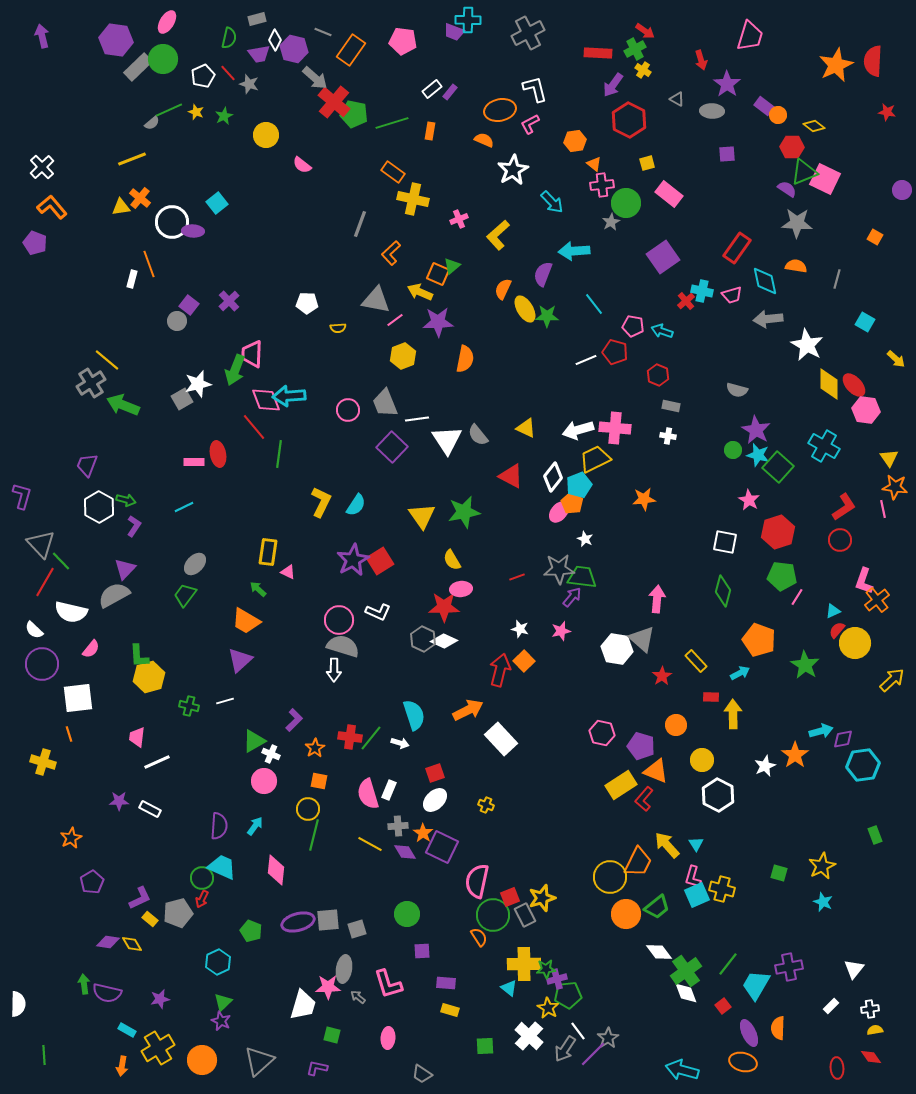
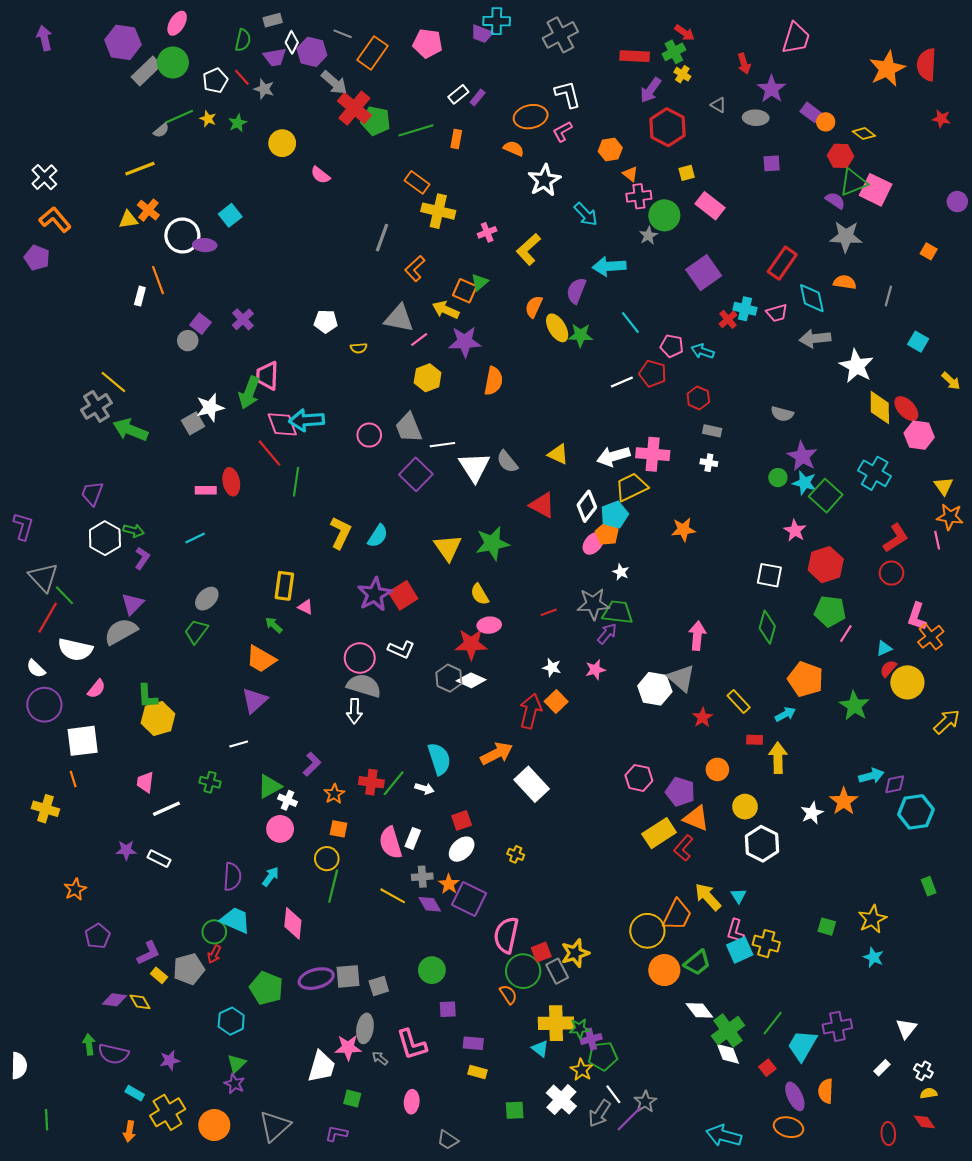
green cross: (189, 706) -> (210, 782), moved
green pentagon: (251, 931) -> (266, 988), size x1.4
white cross: (870, 1009) -> (923, 1071), turned 36

